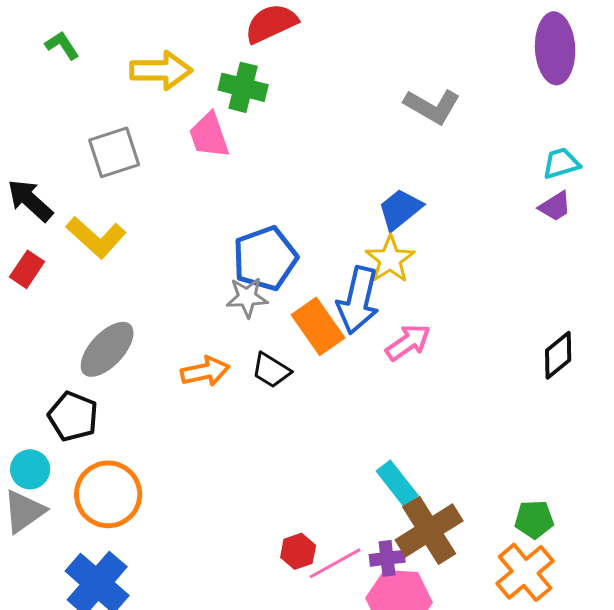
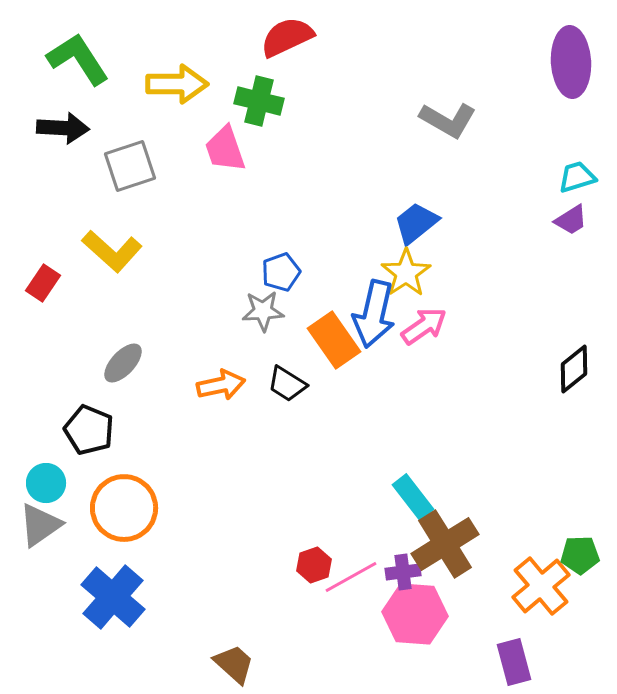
green L-shape: (62, 45) -> (78, 59), size x1.8
black arrow: (30, 200) -> (63, 128), moved, turned 141
blue pentagon: (265, 258) -> (281, 272), size x0.6
pink arrow: (408, 342) -> (424, 326), moved
gray ellipse: (107, 349) -> (123, 363), size x0.7
green pentagon: (534, 519) -> (580, 555), moved

